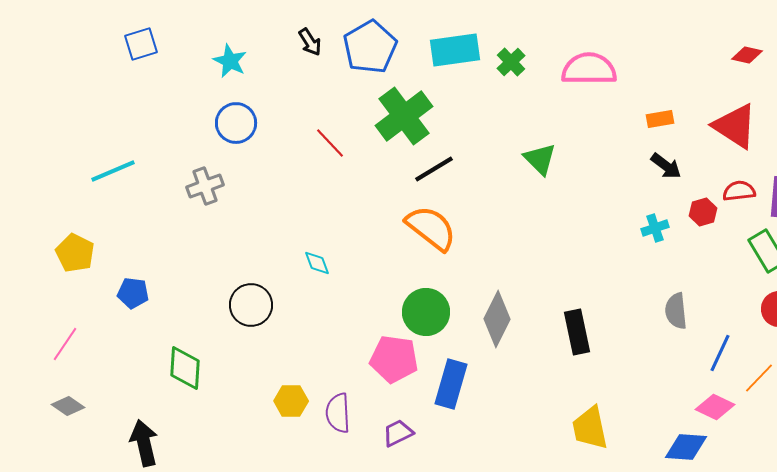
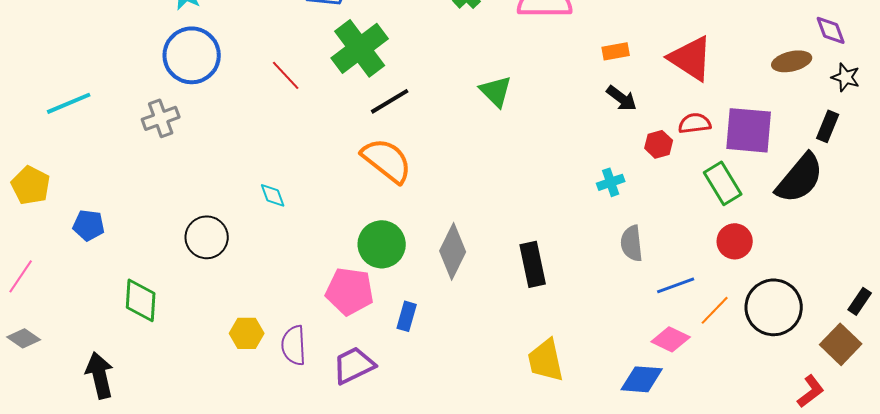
blue circle: (236, 123) -> (192, 55), size x1.4
cyan cross: (655, 228) -> (611, 182), moved
blue line: (720, 353) -> (676, 285), turned 45
blue rectangle: (451, 384) -> (407, 316), size x0.6
purple trapezoid: (398, 433) -> (354, 365), size x1.4

